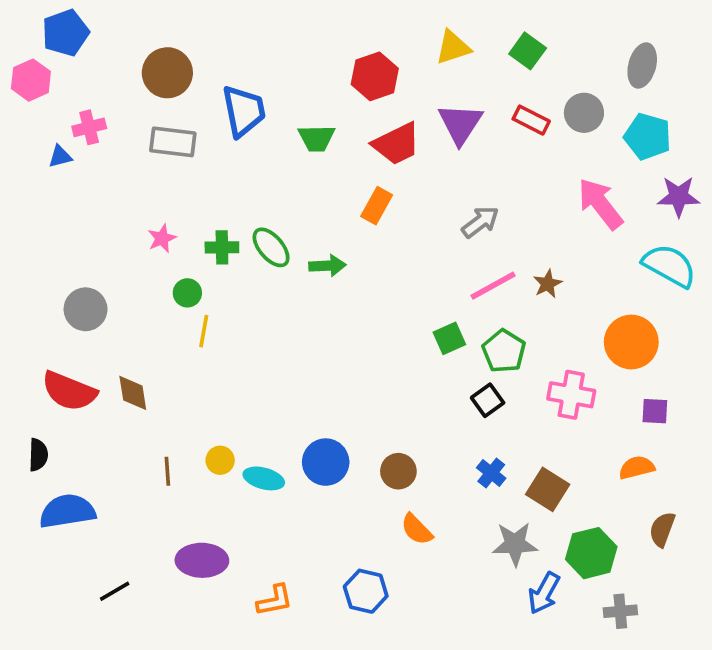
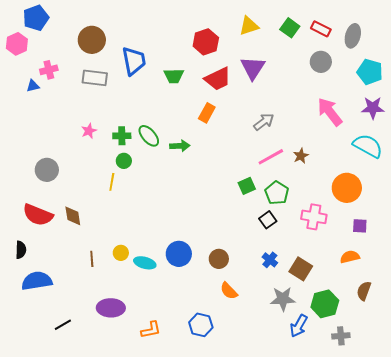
red rectangle: (531, 120) -> (321, 29), moved
cyan pentagon: (648, 136) -> (370, 72), moved
green circle: (187, 293) -> (124, 161), moved

